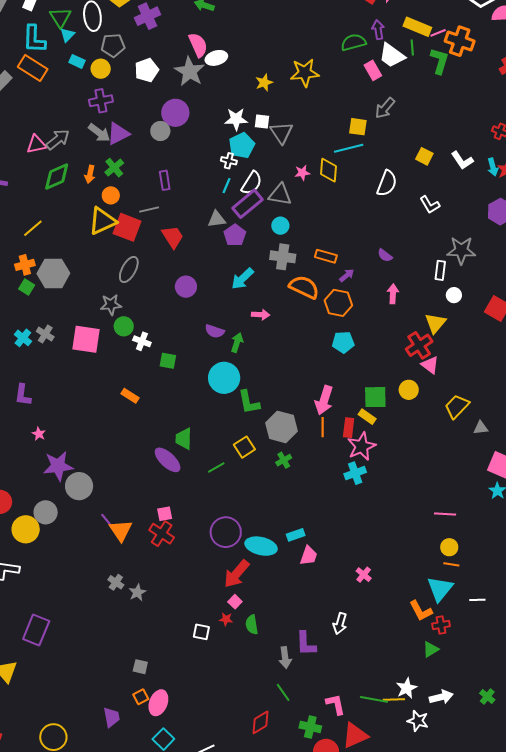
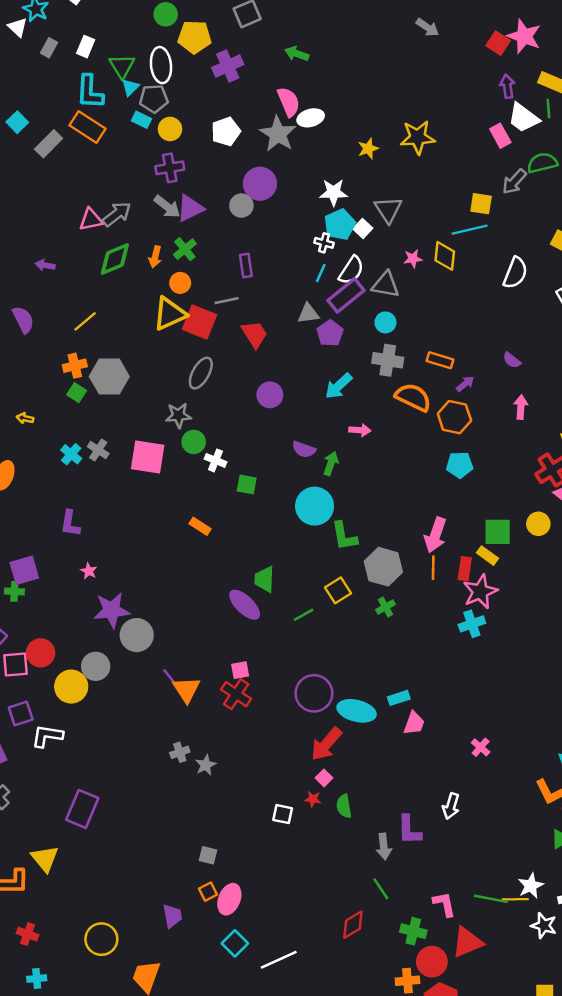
green semicircle: (353, 42) -> (542, 163), moved
gray pentagon: (113, 45) -> (154, 99), moved
white square: (262, 121) -> (363, 228), moved, turned 35
gray cross: (116, 582) -> (180, 752), turned 35

